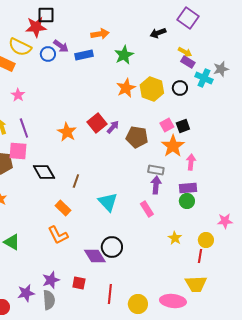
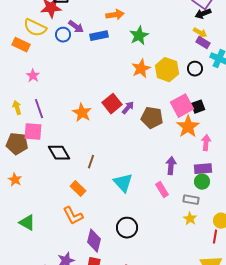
black arrow: (158, 33) -> (203, 14), moved
pink square: (167, 125) -> (182, 106), size x1.6
gray rectangle: (156, 170) -> (191, 200), moved
purple diamond: (95, 256) -> (94, 241), moved, turned 45

